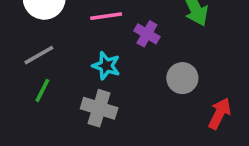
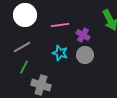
gray circle: (182, 78) -> (85, 55), moved
gray cross: (99, 108) -> (41, 85), moved

